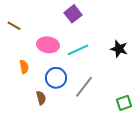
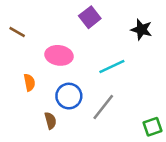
black star: (119, 49) -> (141, 30), moved
cyan line: (78, 50) -> (112, 66), moved

